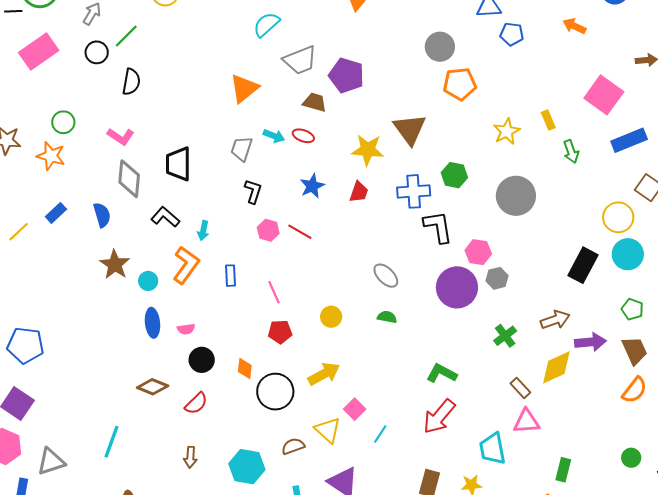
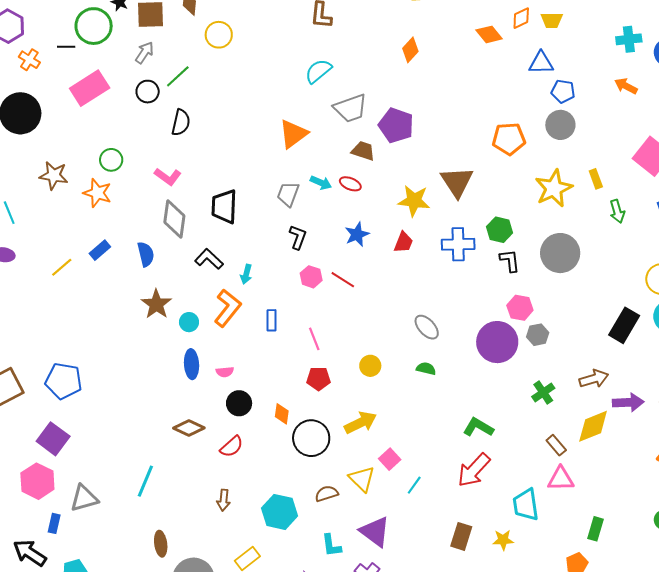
gray circle: (440, 47) -> (560, 125), moved
yellow star: (507, 131) -> (554, 188), size x1.4
black L-shape: (438, 227) -> (510, 261), moved, size x0.7

